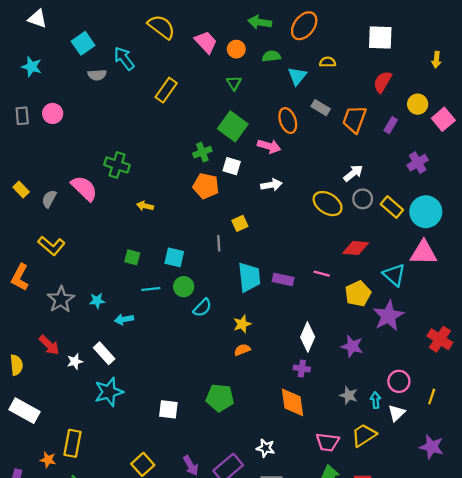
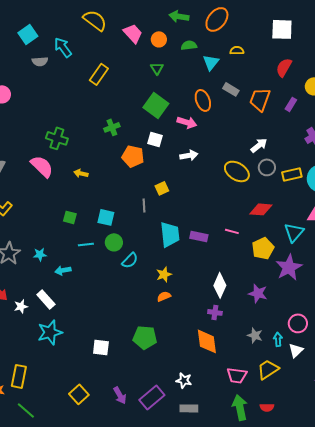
green cross: (202, 152) -> (112, 127), moved
pink semicircle: (84, 188) -> (42, 166), moved
yellow rectangle: (392, 207) -> (292, 174), turned -54
cyan triangle: (394, 275) -> (294, 232), turned 30

